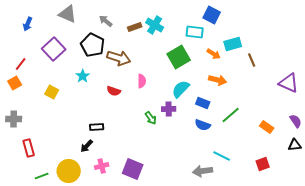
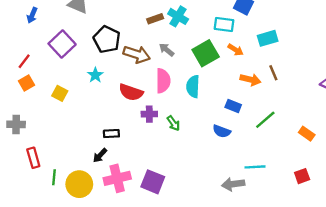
gray arrow: (106, 21) -> (167, 50), moved
orange arrow: (214, 54) -> (235, 50), moved
brown line: (252, 60) -> (273, 73), moved
pink semicircle: (142, 81) -> (163, 81), size x1.5
orange square: (15, 83) -> (26, 83), moved
cyan semicircle: (181, 89) -> (193, 87), moved, turned -42
red semicircle: (114, 91) -> (131, 92), size x1.5
purple cross: (169, 109) -> (149, 114), moved
blue semicircle: (203, 125) -> (222, 131), moved
cyan line: (222, 156) -> (255, 167), turned -30
pink cross: (102, 166) -> (117, 178), size x1.6
green line: (42, 176) -> (54, 177), moved, turned -64

